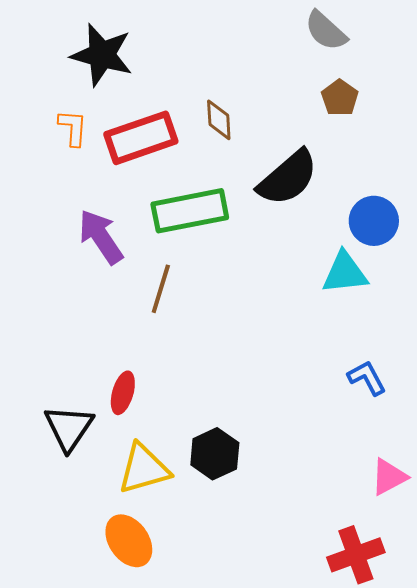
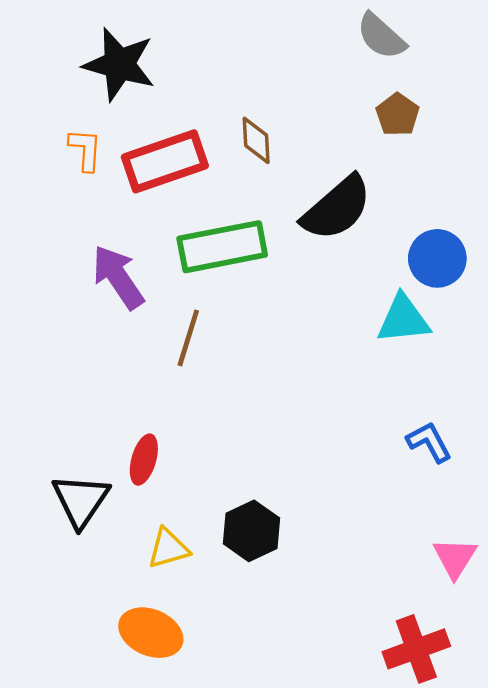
yellow triangle: (144, 469) -> (168, 548), size x0.7
pink triangle: (389, 477) -> (455, 558), turned -30
orange ellipse: (129, 541) -> (151, 633), turned -32

